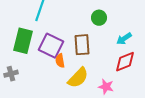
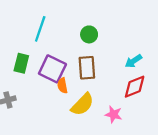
green circle: (99, 18) -> (89, 34), moved
green rectangle: (23, 41) -> (21, 63), size x0.7

